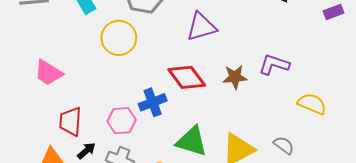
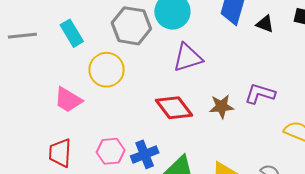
pink trapezoid: (48, 73) -> (68, 100), moved
blue cross: (153, 102) -> (145, 154), moved

